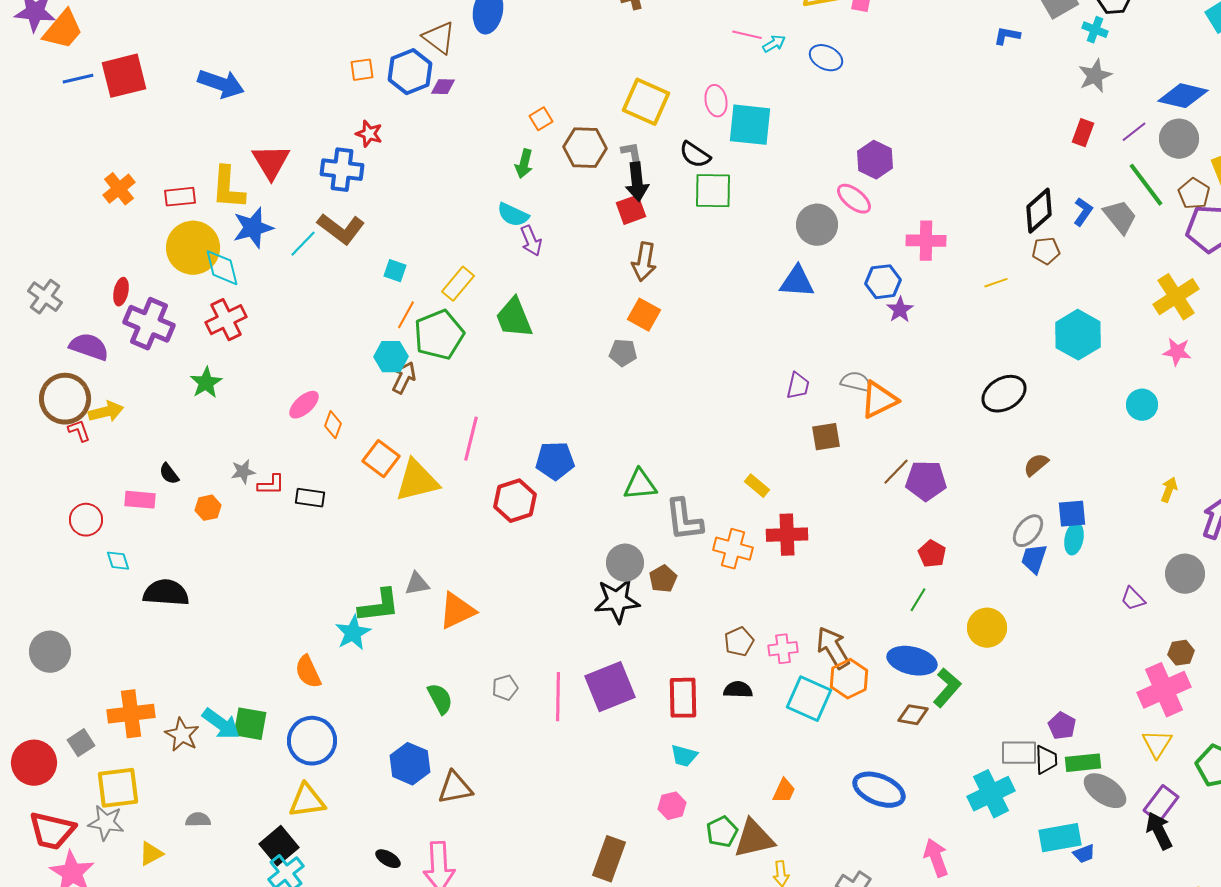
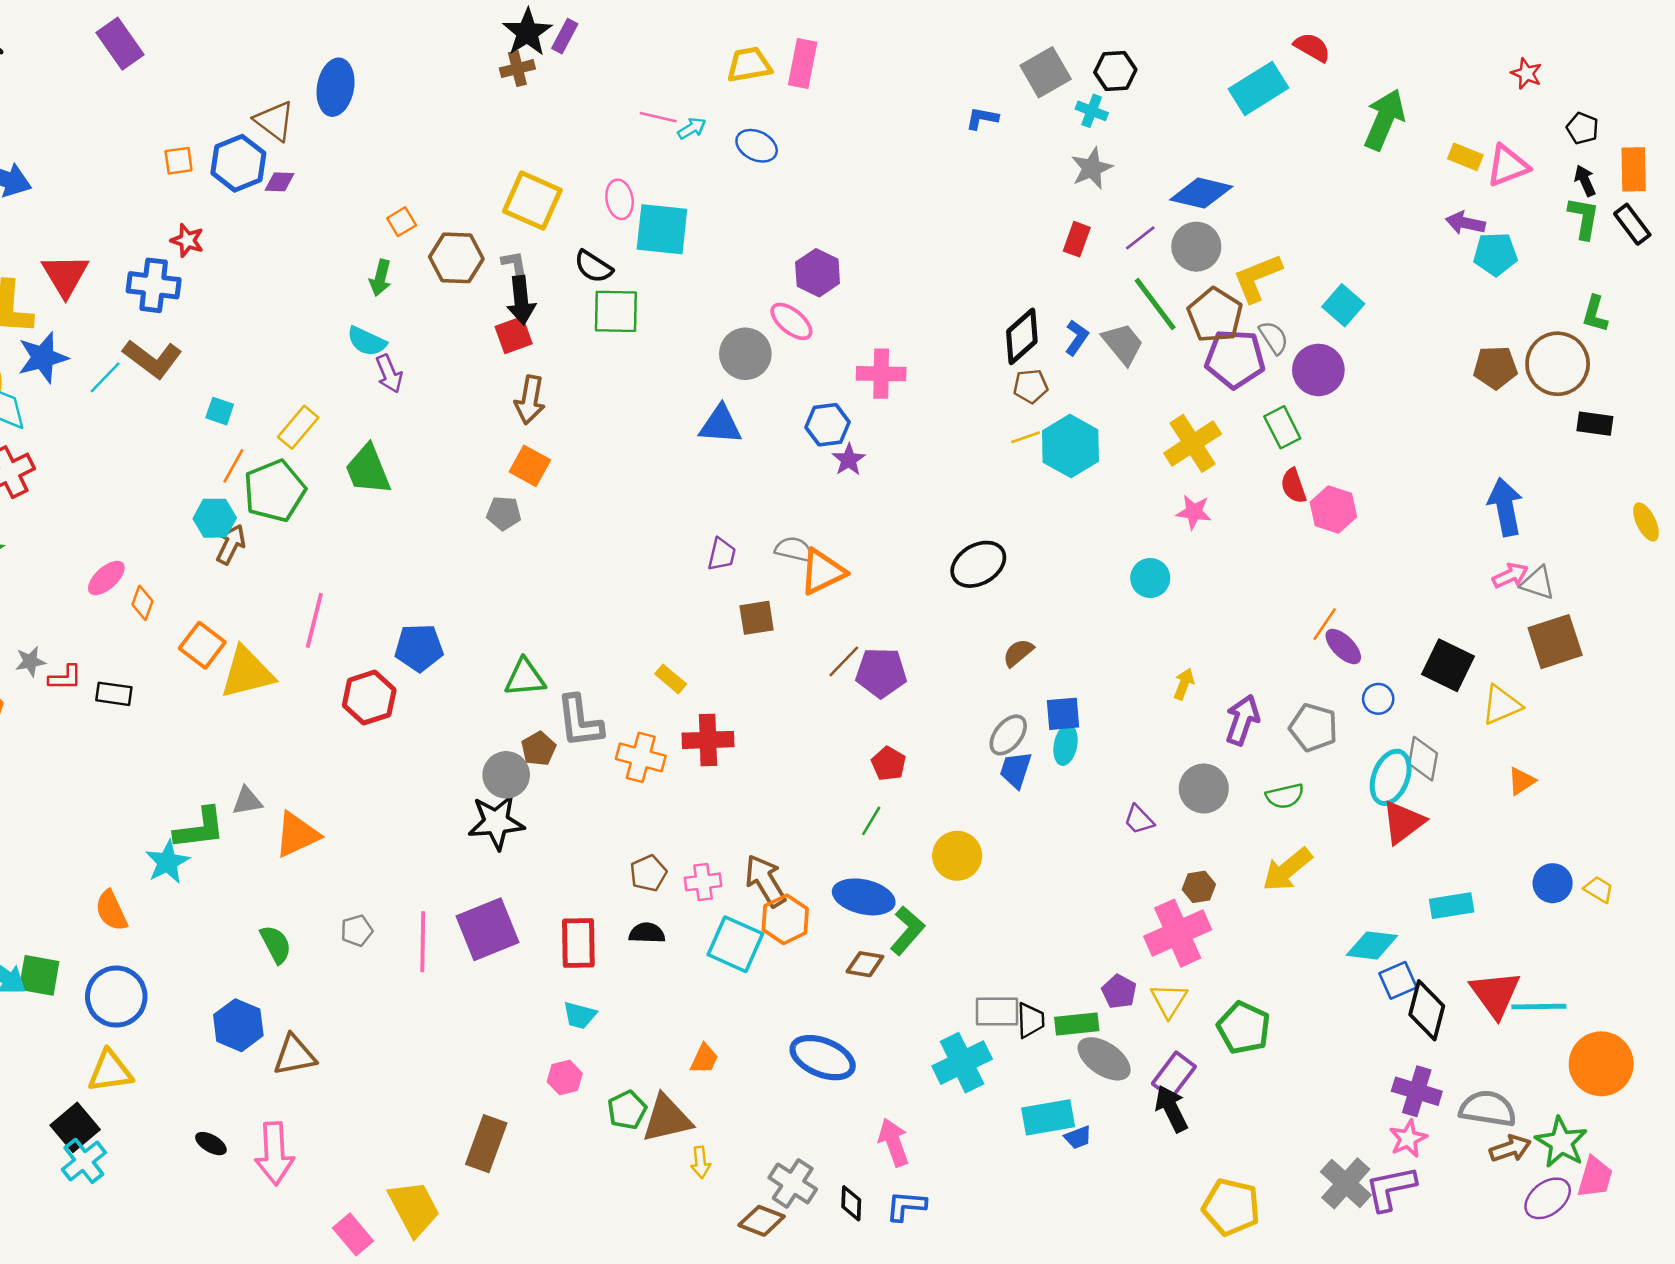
brown pentagon: (1194, 194) -> (1215, 315), size x1.4
yellow line: (996, 283) -> (1026, 437), moved
cyan hexagon: (1078, 335) -> (1070, 446), moved
brown pentagon: (663, 579) -> (539, 749), moved
purple pentagon: (1062, 726) -> (1119, 992), moved

